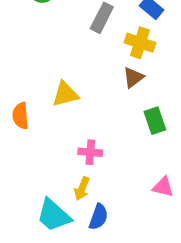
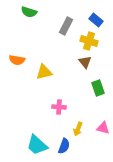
brown triangle: (133, 78) -> (85, 62), turned -32
orange semicircle: (21, 116) -> (17, 60), moved, turned -77
yellow arrow: (82, 189) -> (78, 129), moved

